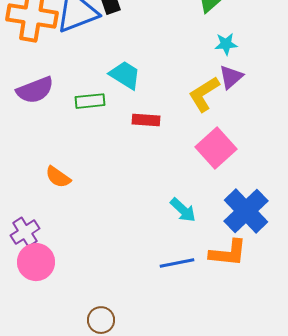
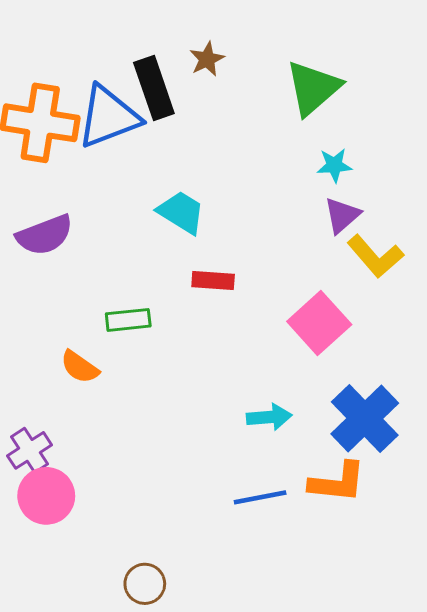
yellow L-shape: (204, 94) -> (375, 256), moved, turned -99
green rectangle: (90, 101) -> (128, 320), moved
cyan arrow: (183, 210) -> (269, 417), turned -48

